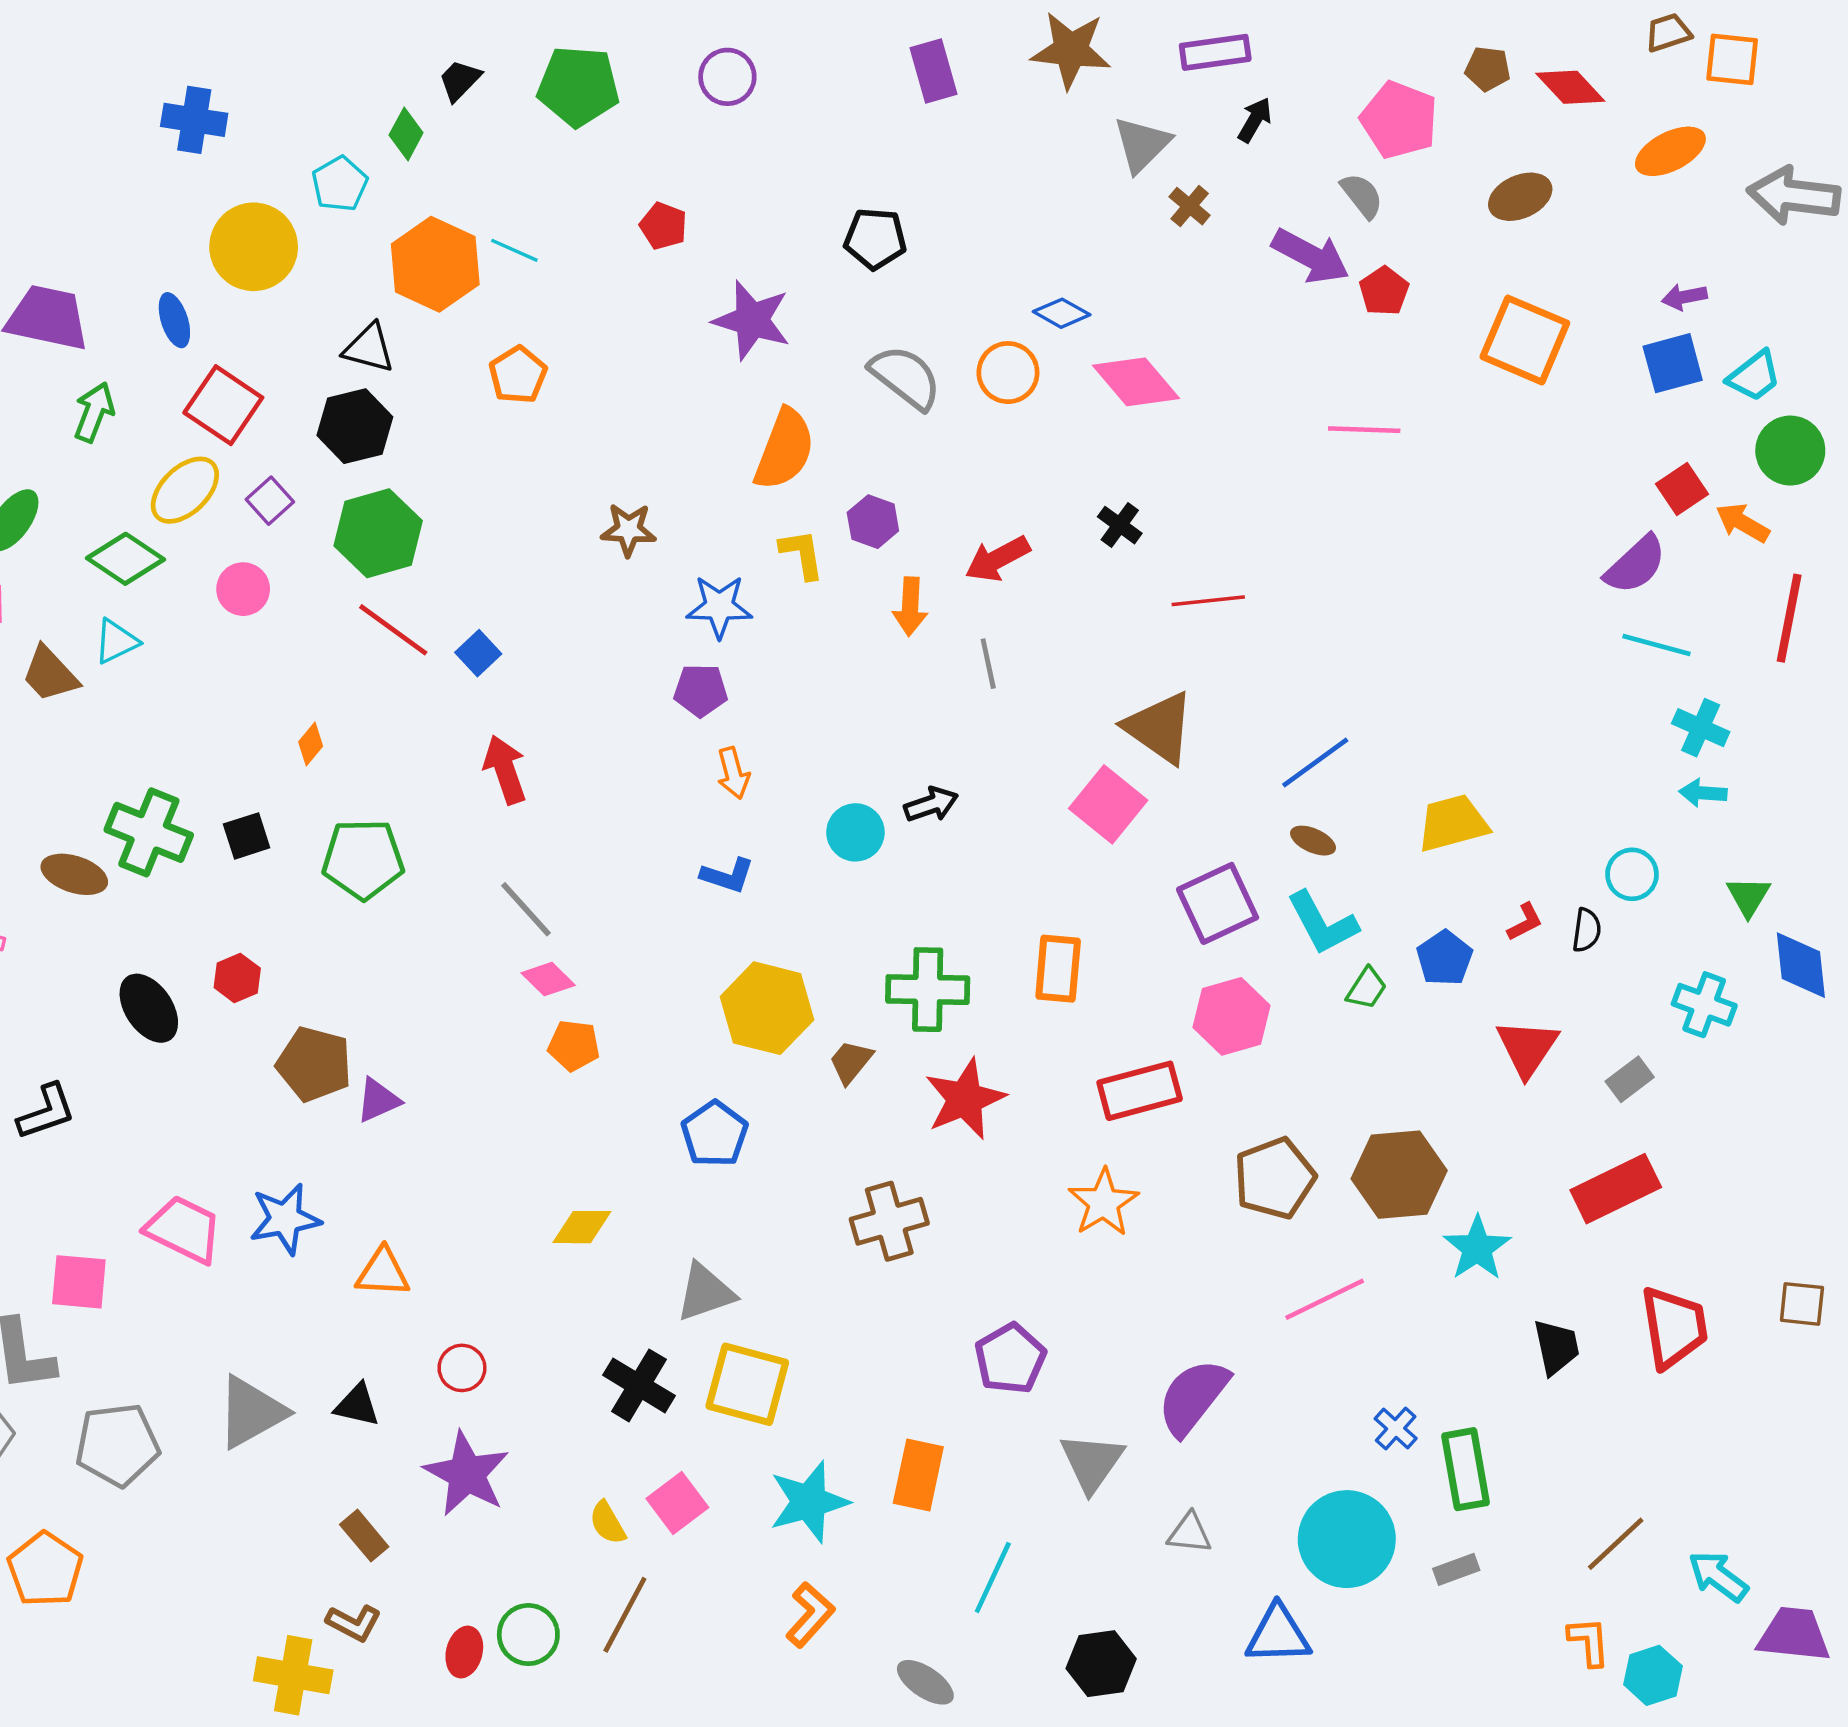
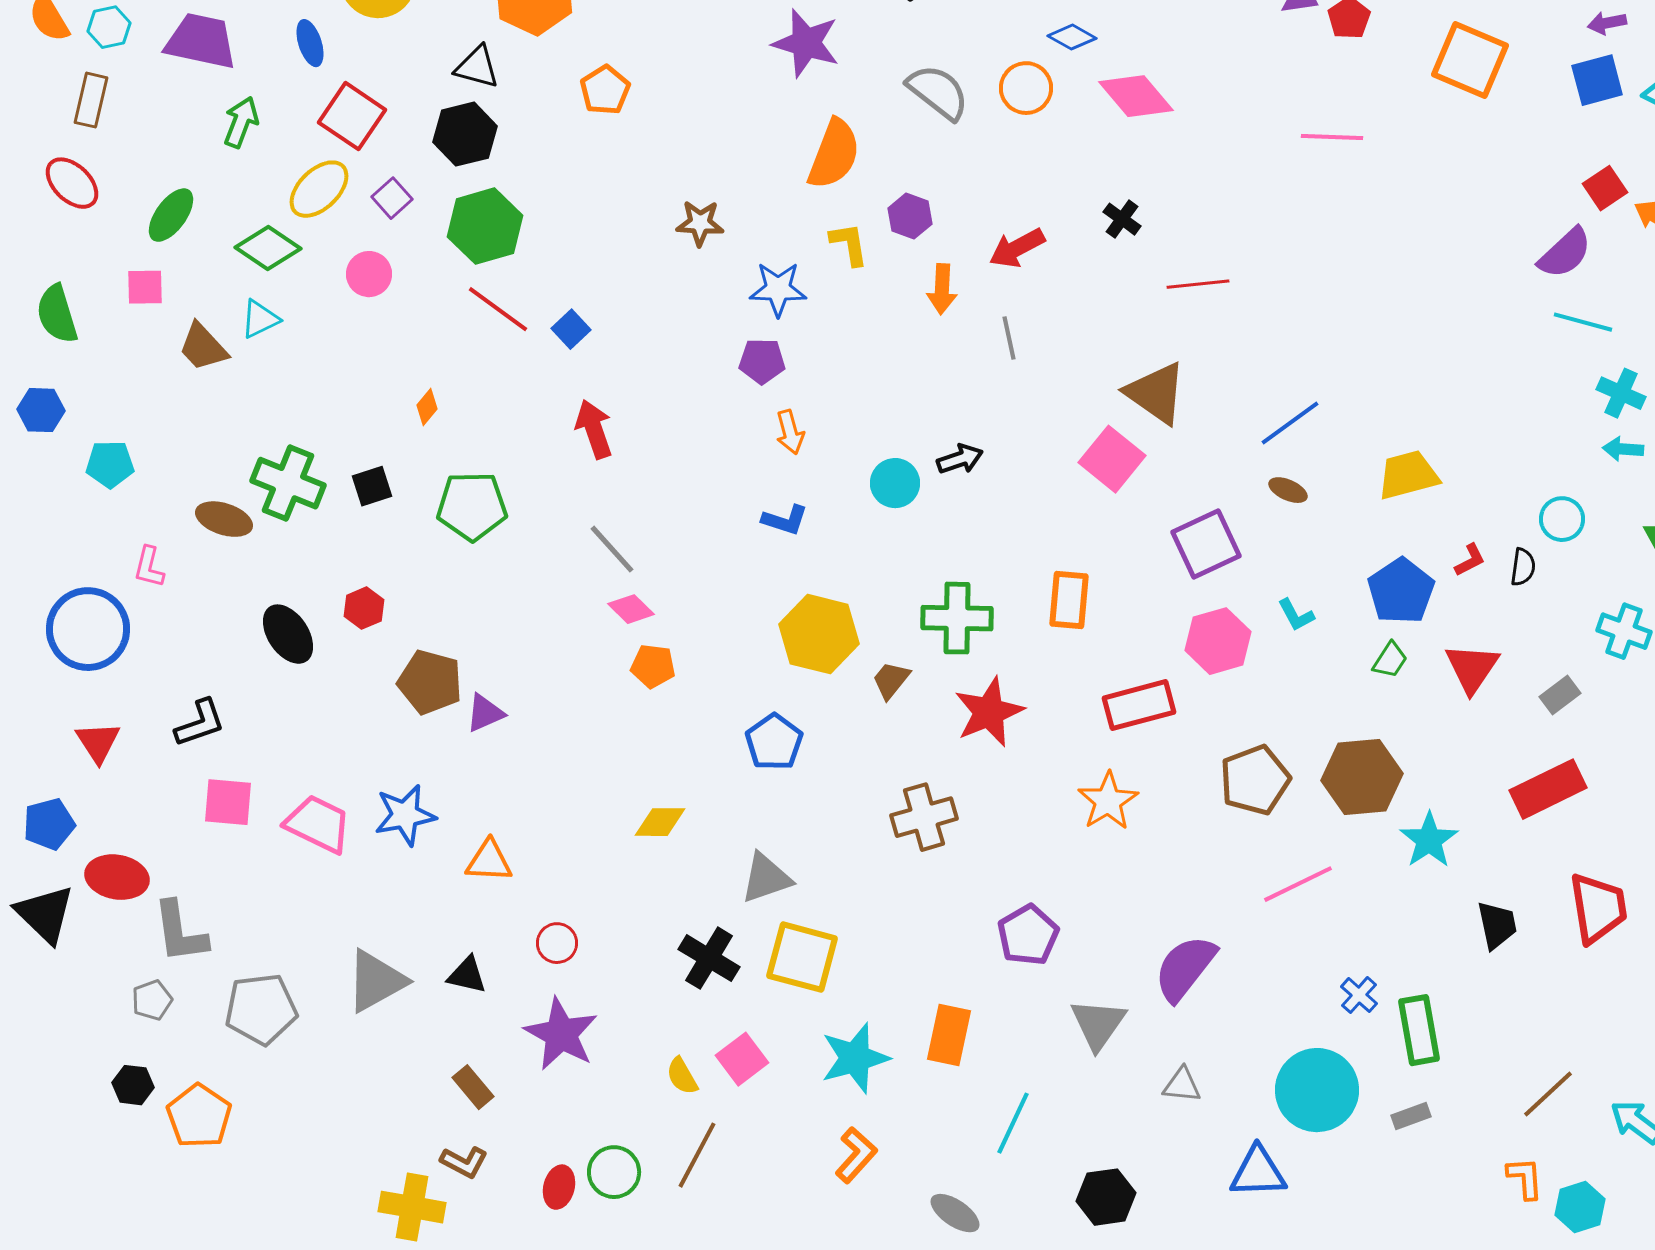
cyan L-shape: (1322, 923) -> (1296, 615), moved, size x0.6
blue pentagon: (1445, 958) -> (1401, 591), size x1.4
green trapezoid: (1367, 988) -> (1390, 660), moved
pink square: (79, 1282) -> (228, 802), moved

